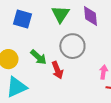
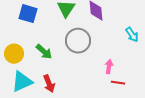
red arrow: (57, 70) -> (49, 84), moved

